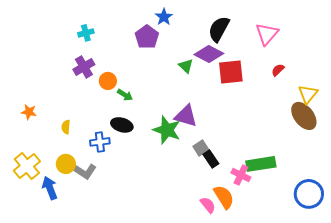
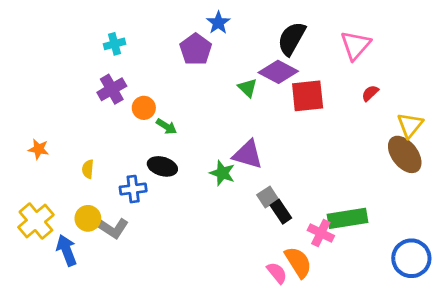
green star: (167, 130) -> (222, 173), size x0.7

